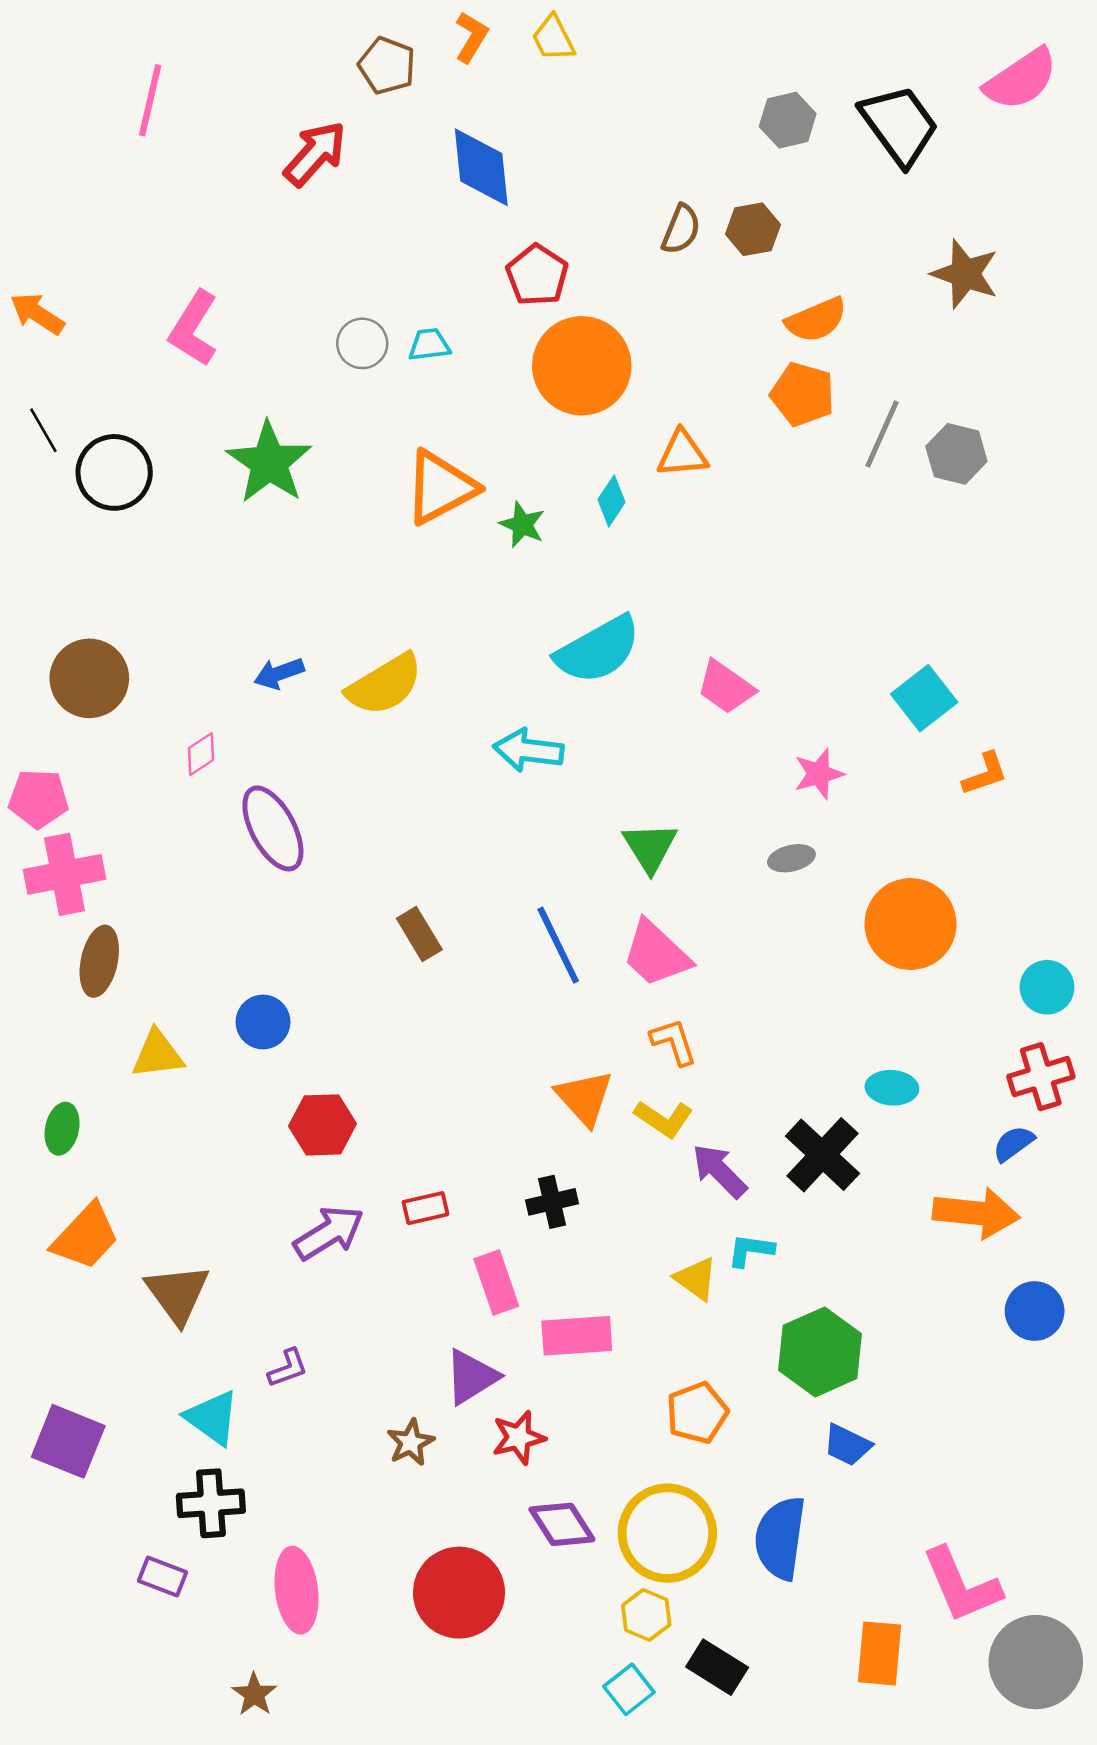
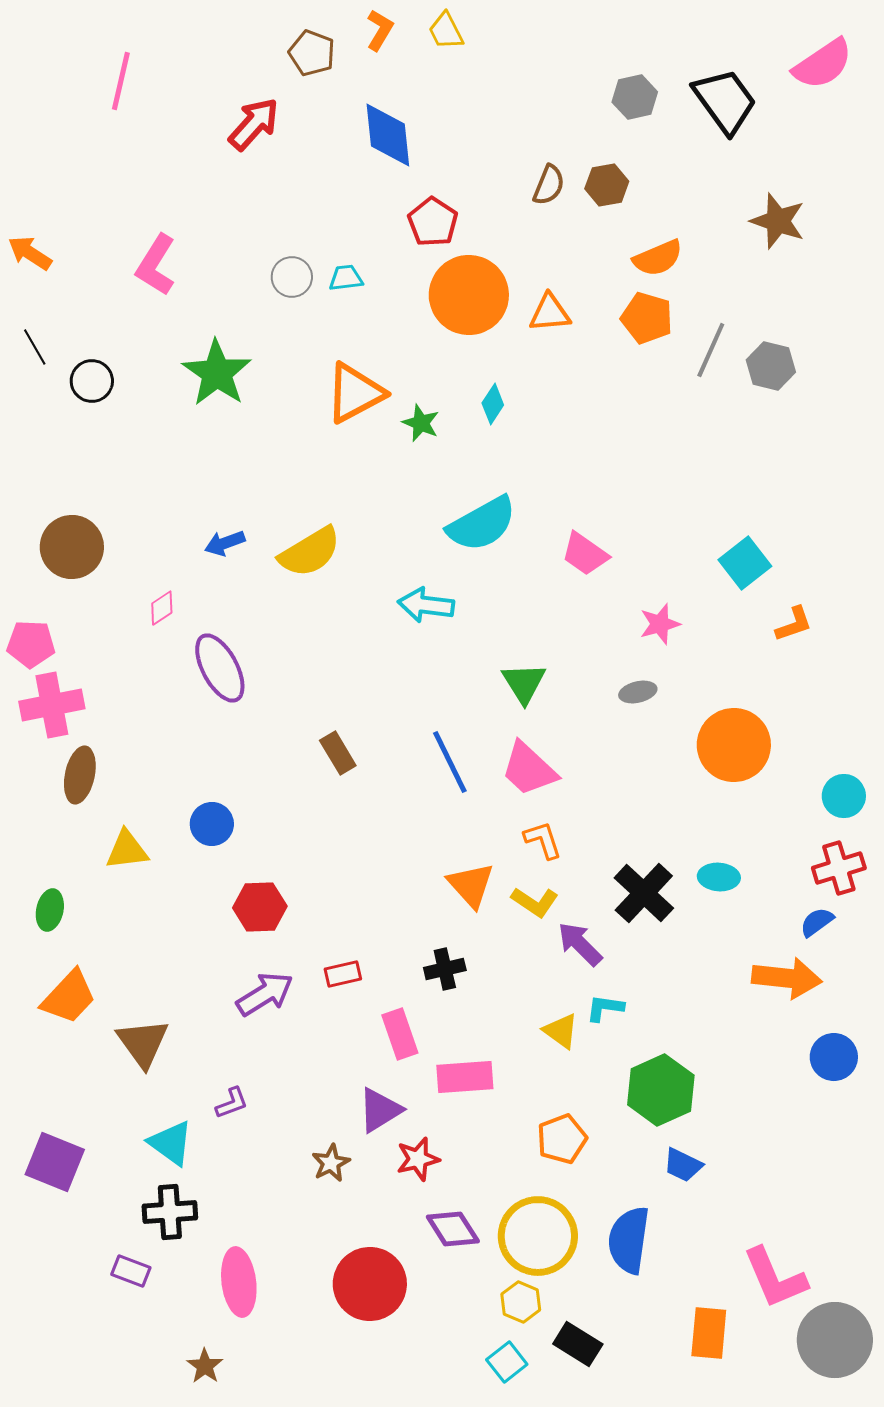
orange triangle: (682, 454) -> (550, 313), moved
black circle: (114, 472) -> (92, 381), size x0.7
black cross: (822, 1155) -> (644, 893), moved

